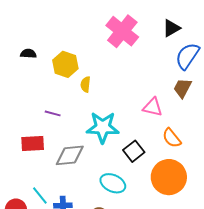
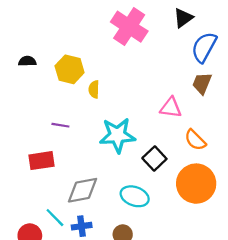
gray diamond: (70, 155) -> (83, 190), moved

